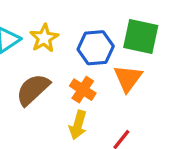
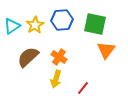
blue hexagon: (96, 48) -> (62, 20), moved
orange triangle: (128, 78) -> (106, 50), moved

